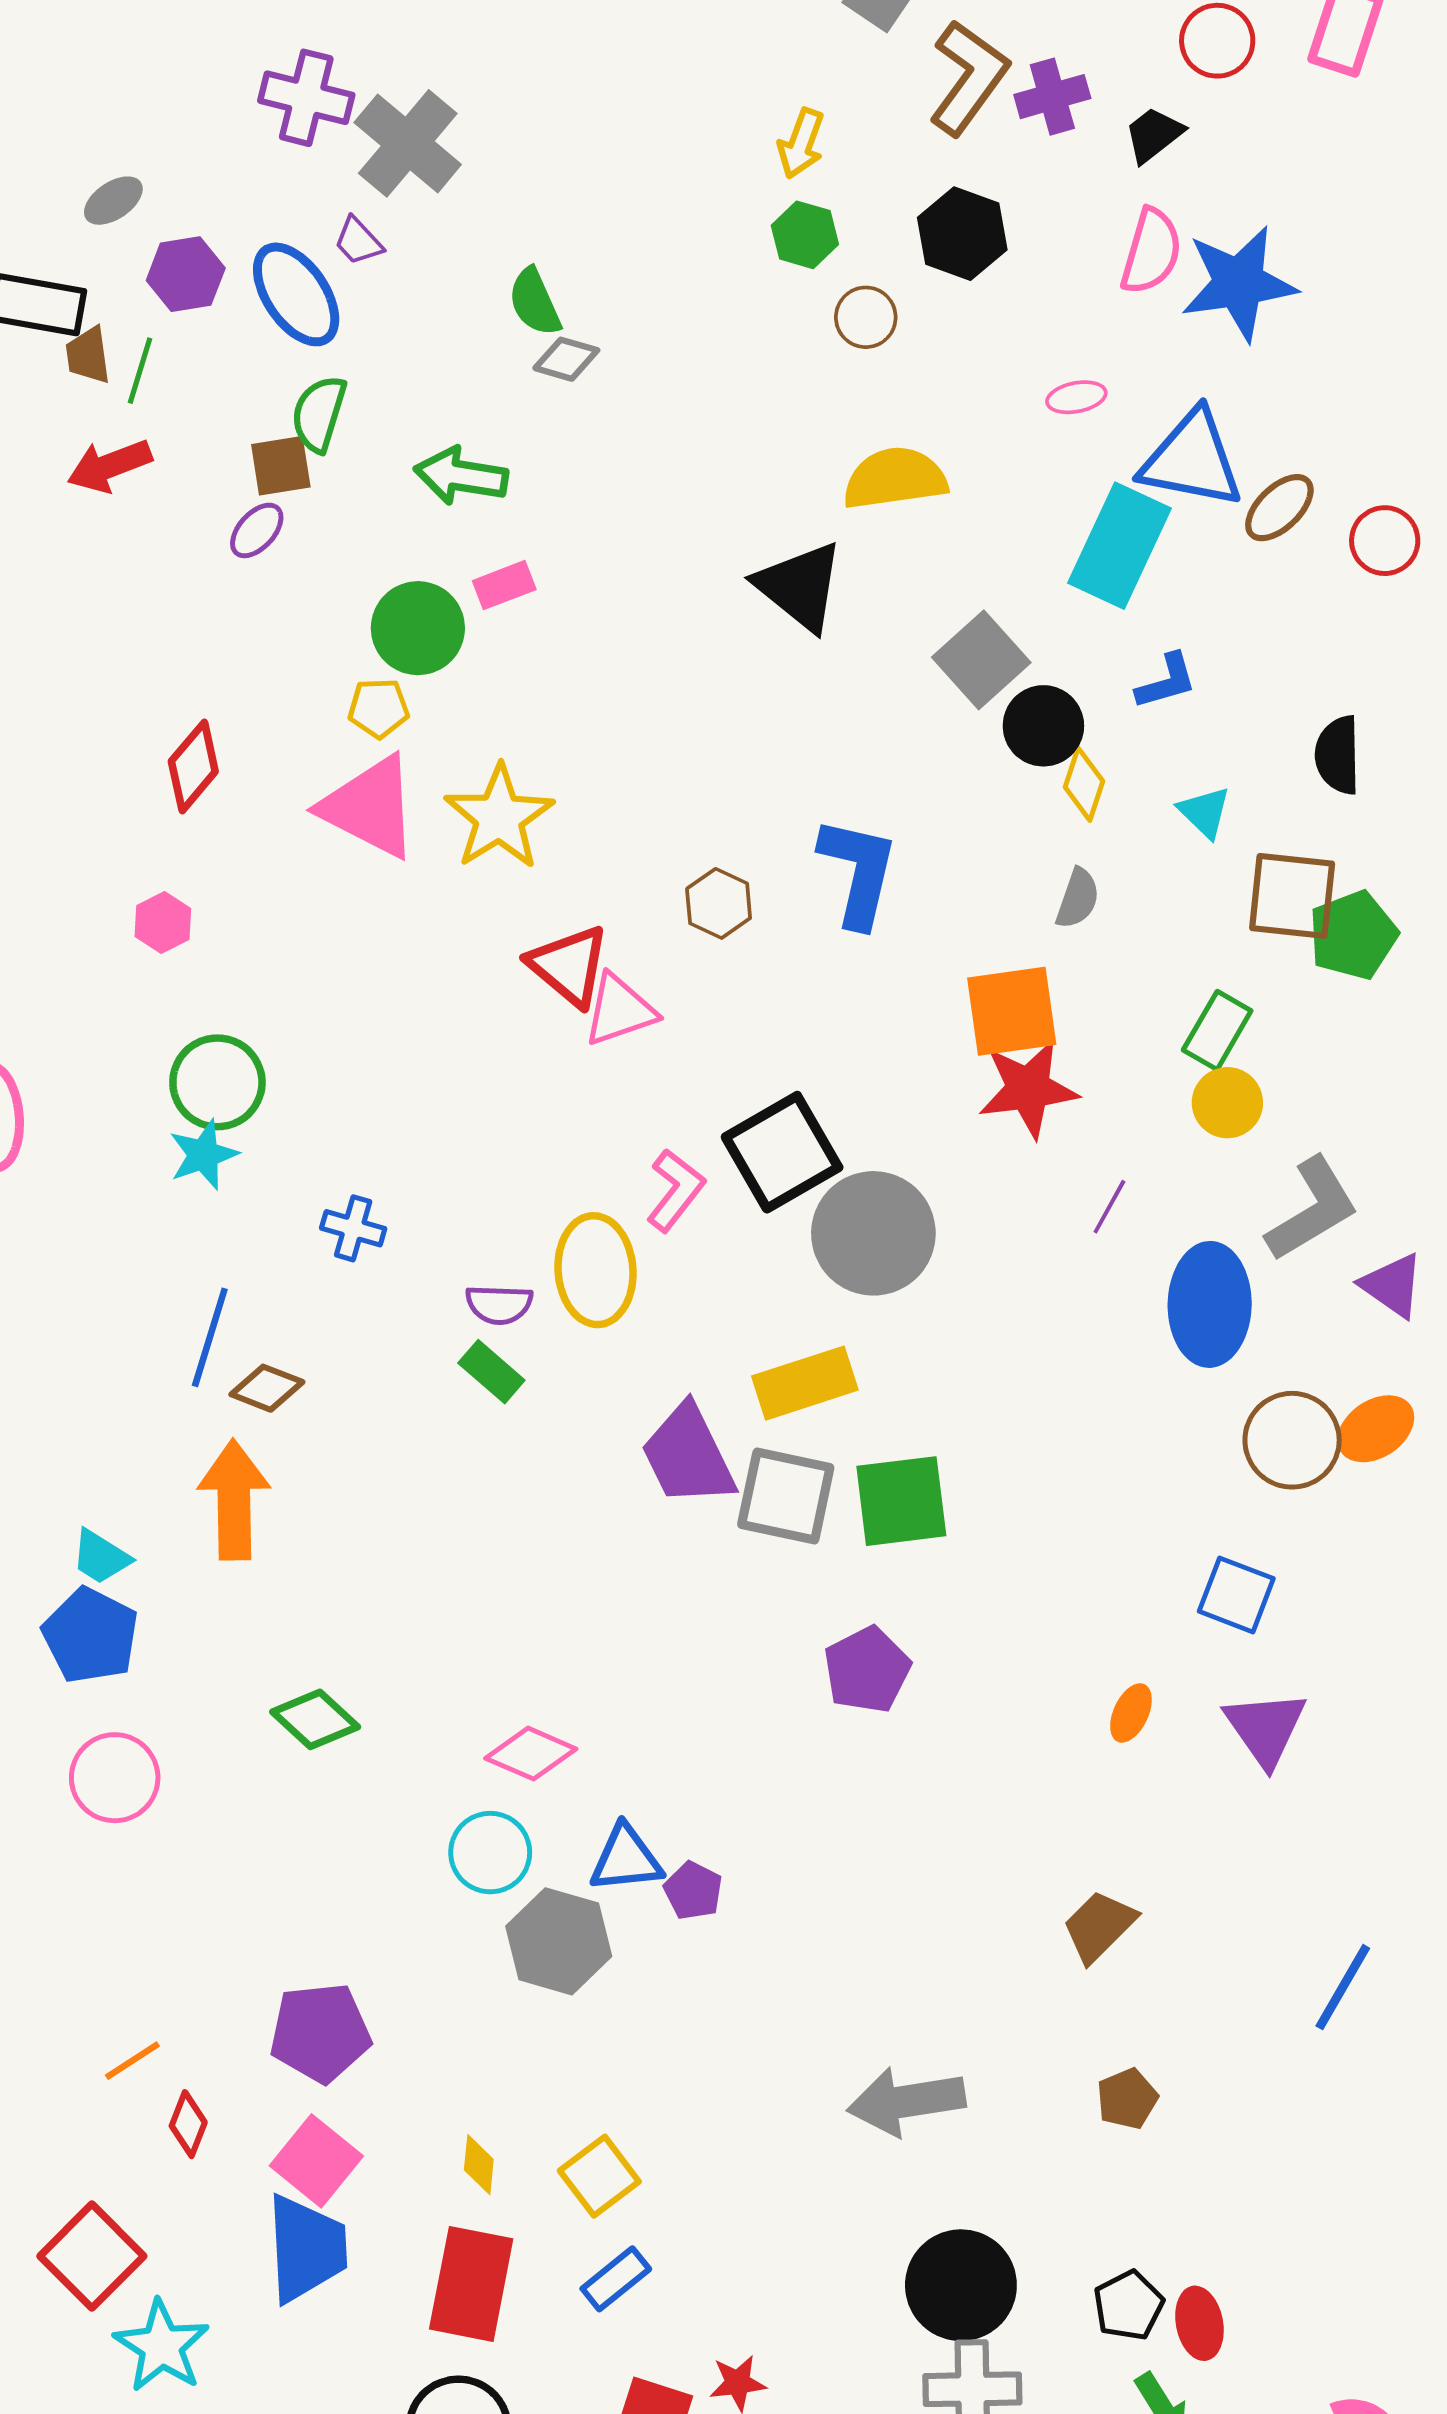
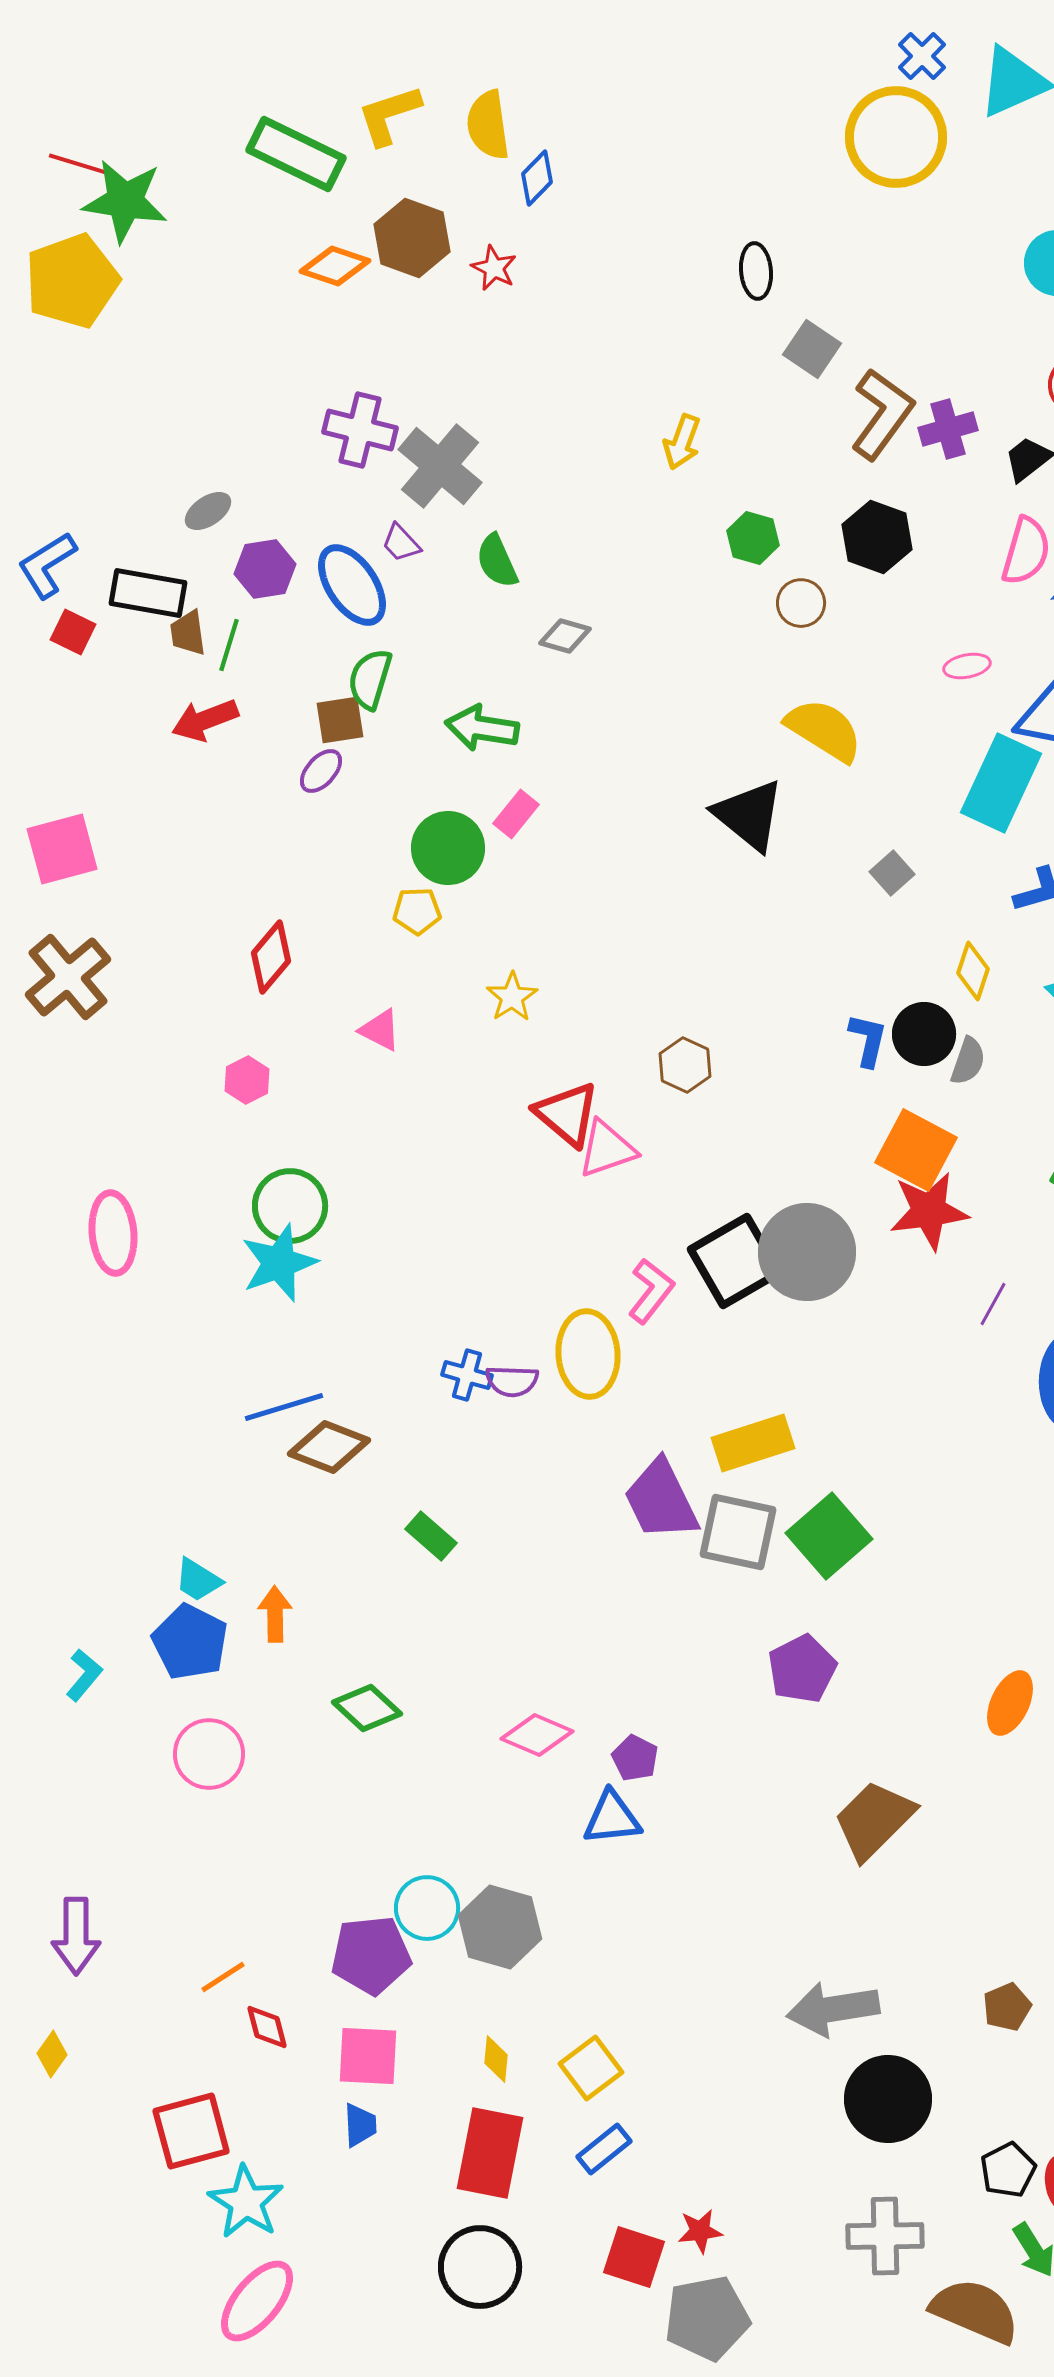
yellow arrow: (801, 143) -> (682, 442), moved
green semicircle: (535, 302) -> (497, 561), moved
yellow semicircle: (895, 478) -> (824, 730), turned 40
pink rectangle: (504, 585) -> (516, 814), turned -30
gray square: (981, 660) -> (892, 873), size x0.6
black circle: (1043, 726) -> (924, 1034), moved
pink triangle: (370, 807) -> (380, 1030), moved, size x0.5
yellow star: (499, 817) -> (512, 997), size x0.6
blue L-shape: (858, 872) -> (868, 1040), moved, size x0.6
orange square: (1012, 1011) -> (916, 1150), turned 36
cyan star: (203, 1155) -> (279, 1263), size x1.4
blue cross: (353, 1228) -> (467, 1375), moved
gray circle: (873, 1233) -> (807, 1252), moved
blue line: (210, 1337) -> (284, 1407), turned 56
green rectangle: (491, 1372) -> (431, 1536), moved
brown diamond: (267, 1388) -> (329, 1447), size x1.4
orange arrow: (234, 1500) -> (275, 1614), moved, size x0.6
green square: (901, 1501) -> (829, 1536), turned -34
orange ellipse: (1131, 1713) -> (1010, 1703), size x1.4
cyan circle: (490, 1853) -> (427, 1908), moved
purple pentagon: (693, 1891) -> (635, 1758), moved
brown trapezoid: (1099, 1926) -> (874, 1820), moved, size x1.4
gray hexagon: (559, 1941) -> (500, 1927), moved
red diamond: (188, 2124) -> (267, 2027), turned -36
pink square: (316, 2161) -> (368, 2056), turned -36
blue trapezoid: (306, 2248) -> (360, 2125), size x0.5
red square: (92, 2256) -> (191, 2131), turned 30
black circle: (961, 2285) -> (888, 2099), moved

